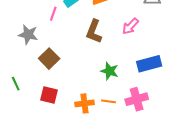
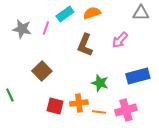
gray star: (28, 35) -> (22, 29), moved
red square: (49, 95) -> (55, 106), moved
orange cross: (84, 103) -> (79, 103), moved

